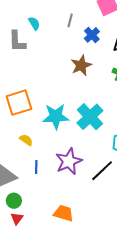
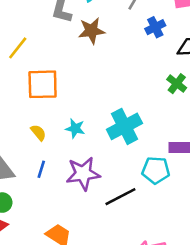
brown star: (81, 65) -> (92, 31), moved
cyan star: (56, 117) -> (75, 128), moved, size x0.6

